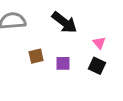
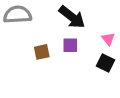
purple square: (63, 63) -> (70, 45), moved

